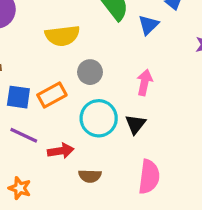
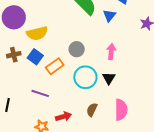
yellow semicircle: (62, 36) -> (37, 33), moved
blue square: (18, 97) -> (35, 57), moved, turned 35
red arrow: (61, 151) -> (64, 117), moved
brown semicircle: (90, 176) -> (92, 110), moved, turned 120

